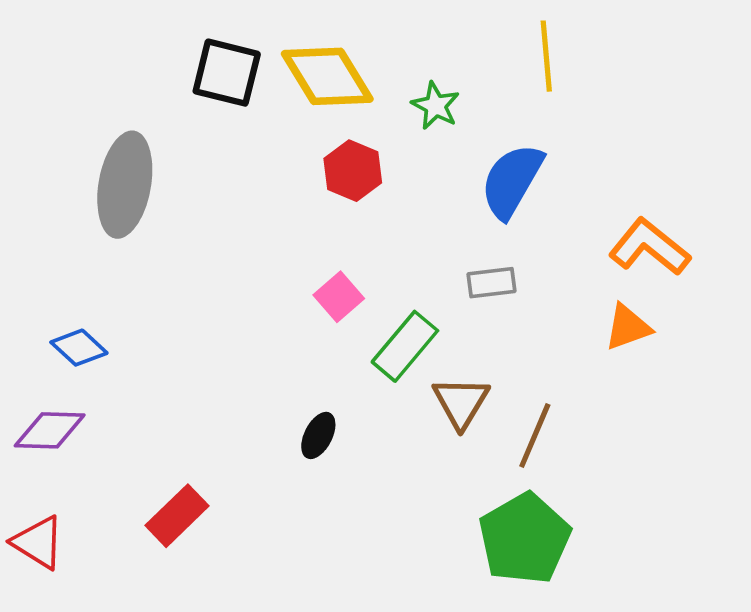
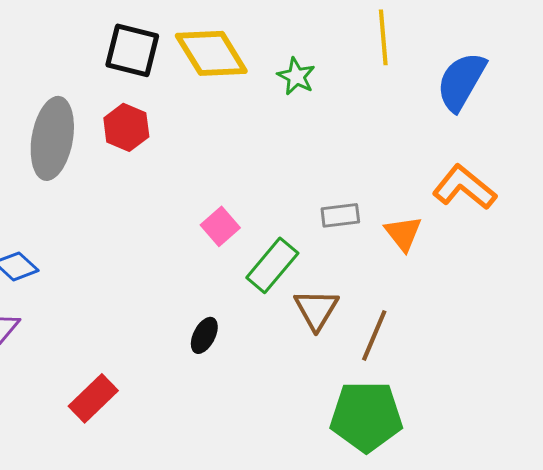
red hexagon: (353, 171) -> (126, 127), moved
blue semicircle: (512, 181) -> (461, 81), moved
orange triangle: (628, 327) -> (403, 233), moved, turned -48
green pentagon: (525, 539) -> (366, 416), turned 30

